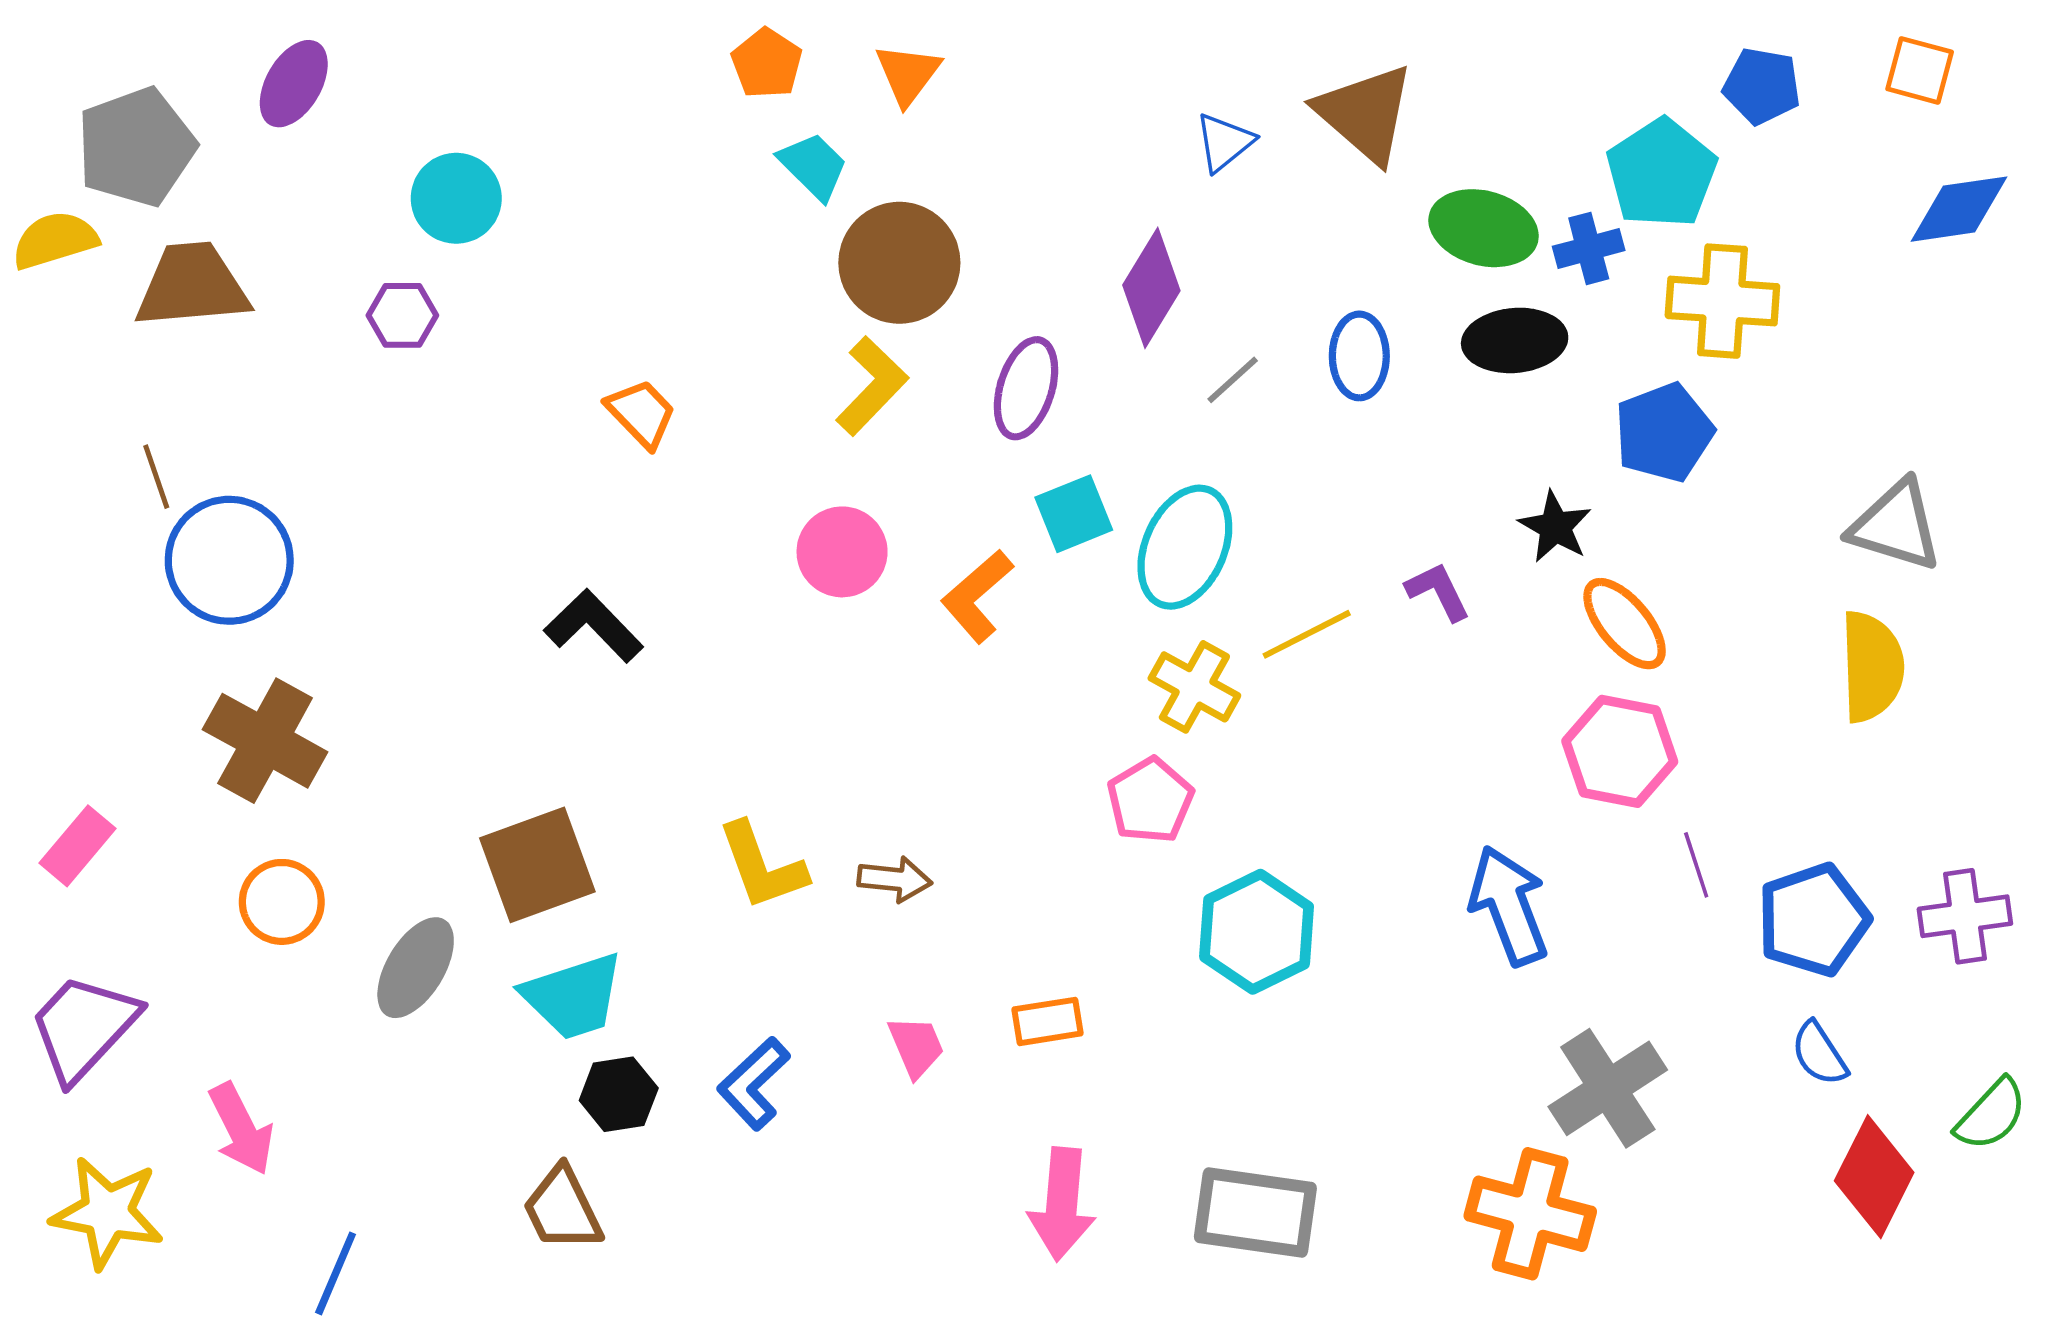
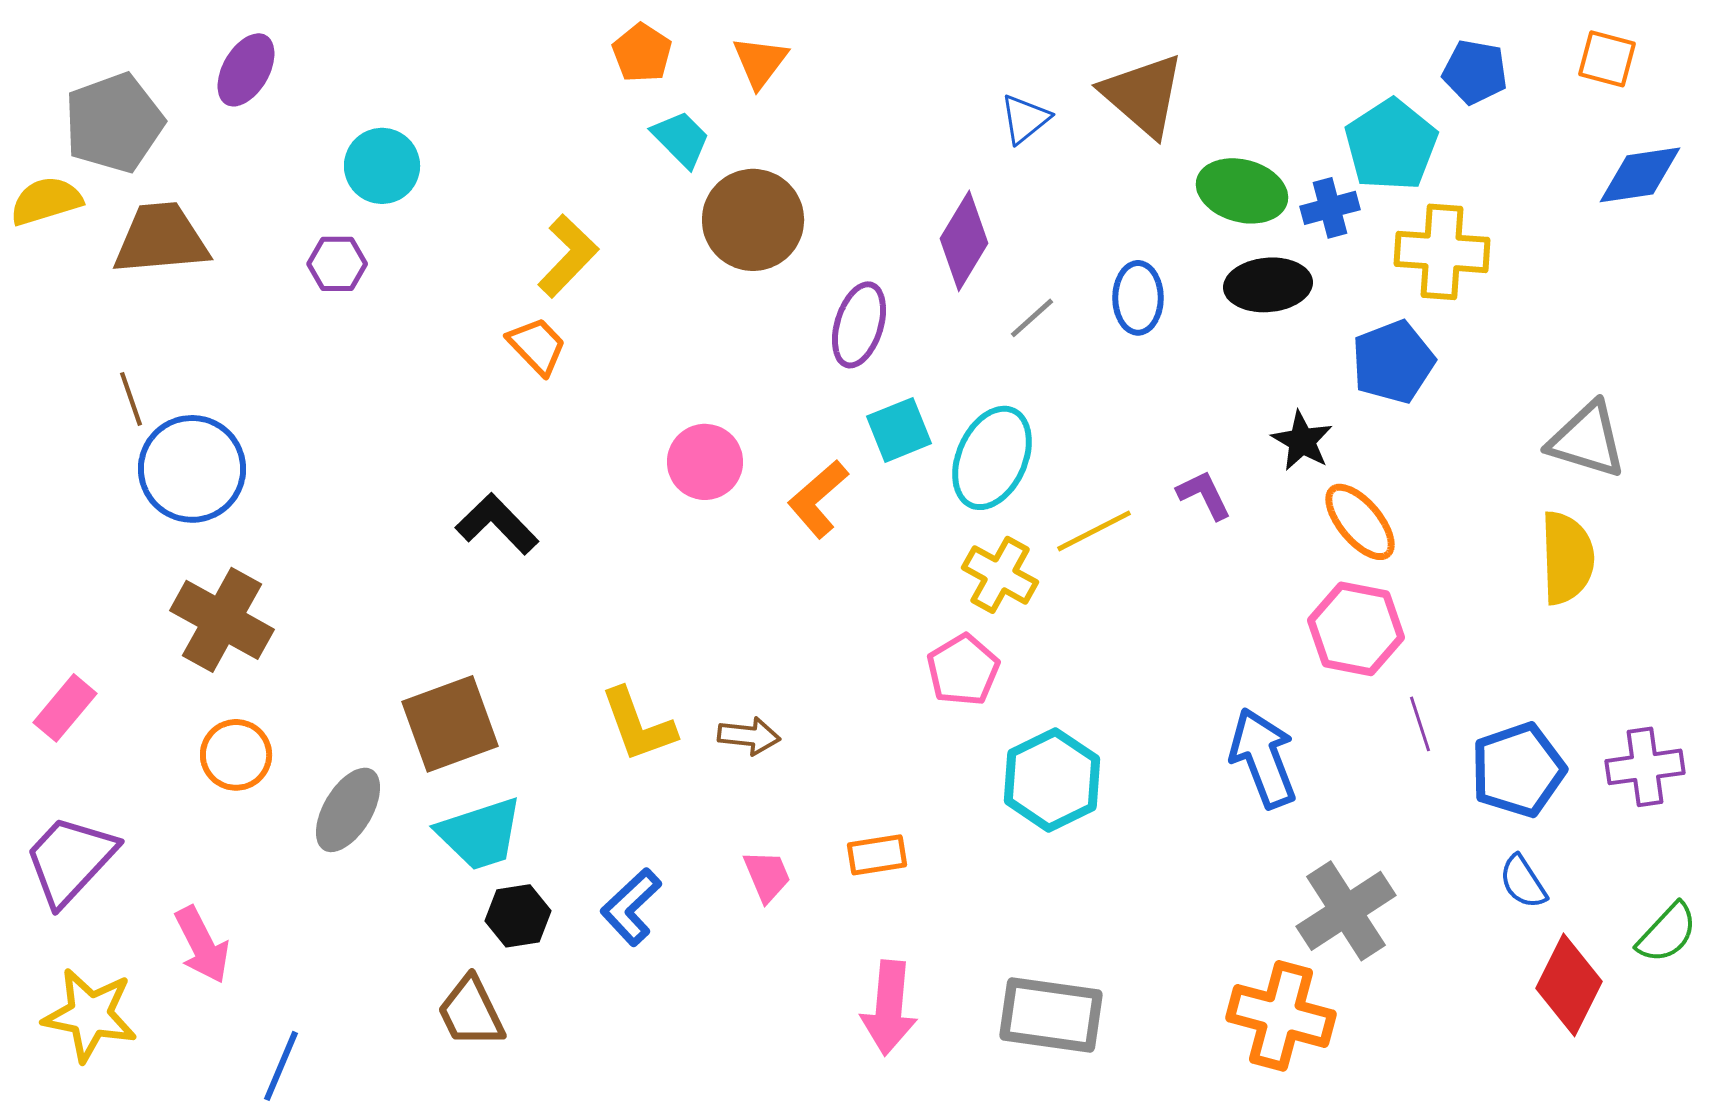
yellow L-shape: (872, 386) -> (568, 256), moved

